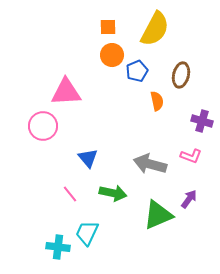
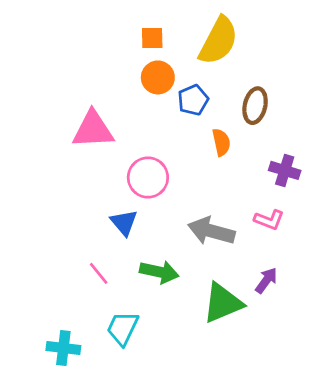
pink circle: (43, 126) -> (148, 177), moved
cyan cross: (58, 247) -> (63, 348), moved

